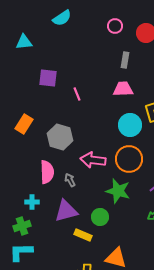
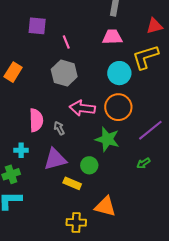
gray hexagon: (60, 137) -> (64, 73), moved

